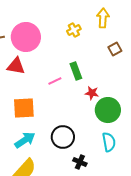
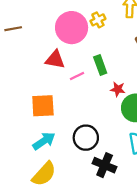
pink circle: (26, 37) -> (72, 28), moved
red triangle: (16, 66) -> (55, 59), moved
black cross: (80, 162) -> (105, 165), size x1.5

